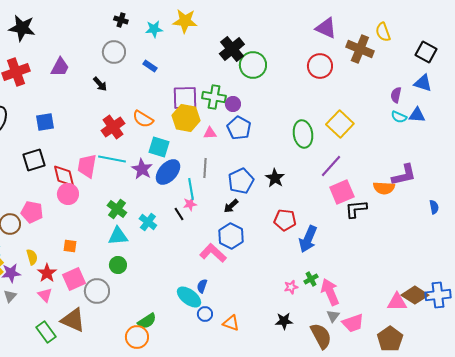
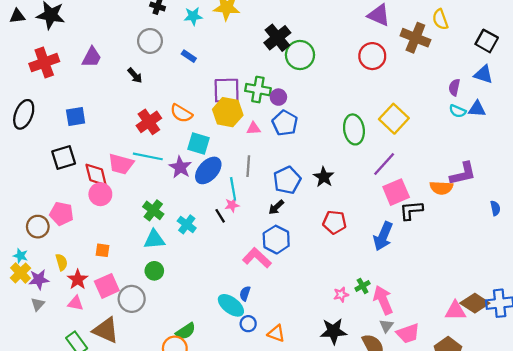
pink trapezoid: (87, 166) -> (121, 164), turned -85
blue arrow: (308, 239) -> (383, 236), moved
pink triangle: (45, 295) -> (76, 303), turned -35
black star: (284, 321) -> (333, 331), size x1.4

